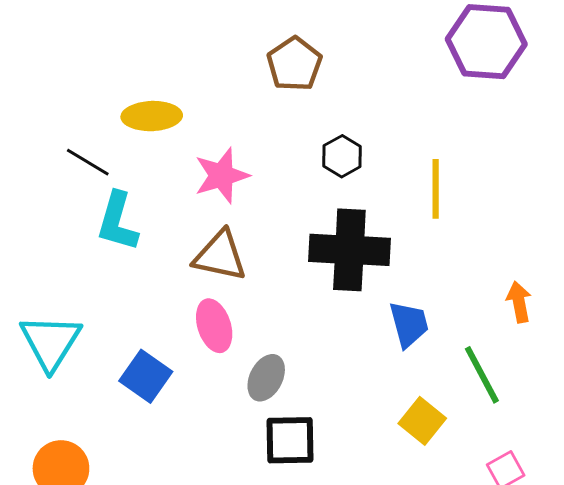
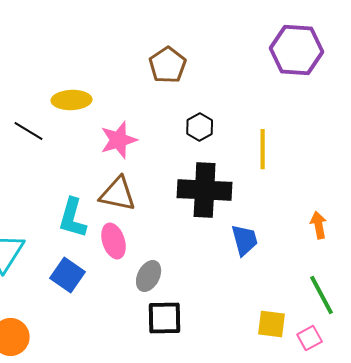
cyan L-shape: (117, 222) -> (73, 218), moved
green line: (482, 375) -> (322, 295), moved
yellow square: (422, 421) -> (272, 324), moved, turned -32

